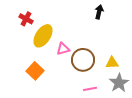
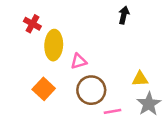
yellow ellipse: (43, 36) -> (54, 45), turned -30
brown circle: (83, 60) -> (91, 90), moved

